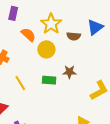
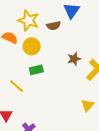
brown star: (69, 72) -> (74, 59), moved
green rectangle: (49, 80) -> (36, 70), moved

